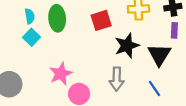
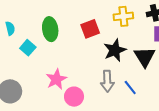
cyan semicircle: (30, 16) -> (10, 28), moved
blue line: (155, 89) -> (130, 88), moved

